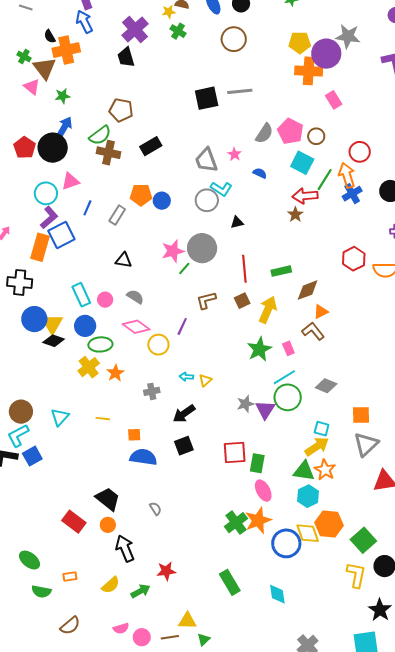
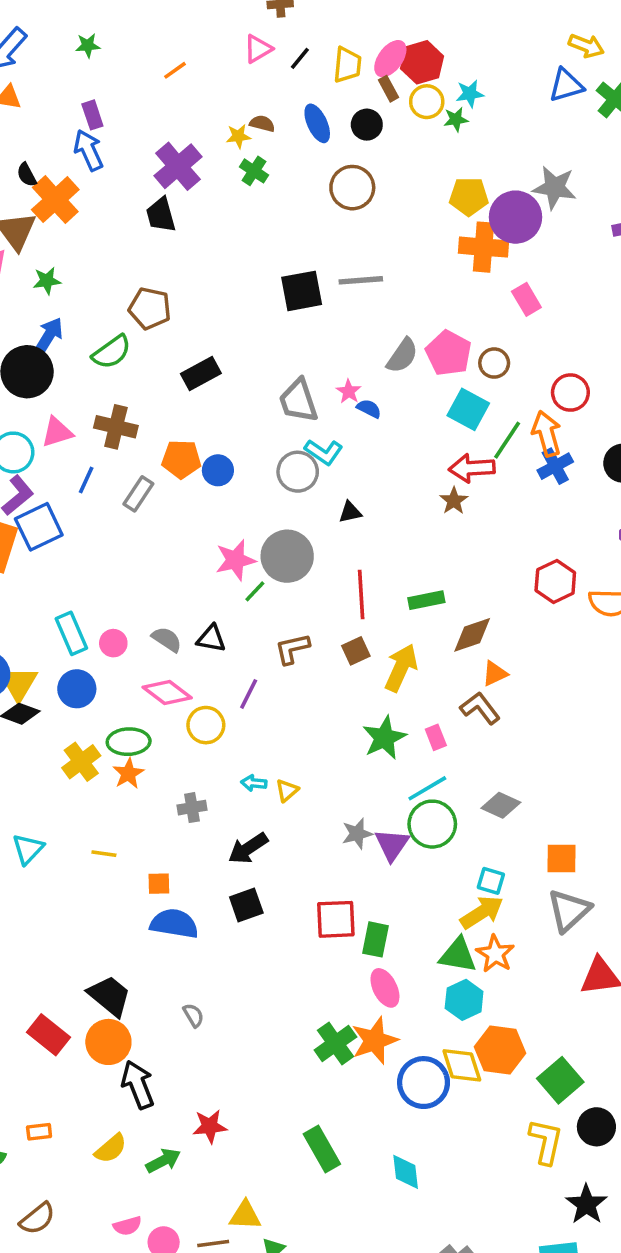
orange cross: (66, 50) -> (55, 200), turned -32
brown cross: (108, 153) -> (116, 427), moved
blue semicircle: (260, 173) -> (369, 409), moved
black triangle: (124, 260) -> (211, 638), moved
green ellipse: (100, 344) -> (129, 742), moved
orange circle: (108, 525) -> (108, 1042), size x1.6

